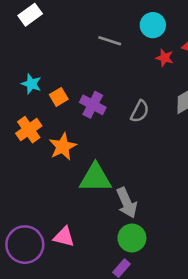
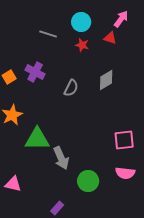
red star: (165, 58) -> (82, 45), moved
purple cross: (93, 105) -> (35, 72), moved
green circle: (132, 238) -> (88, 181), moved

